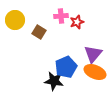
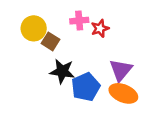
yellow circle: (15, 20) -> (34, 28), moved
black star: (54, 81) -> (62, 71), moved

